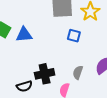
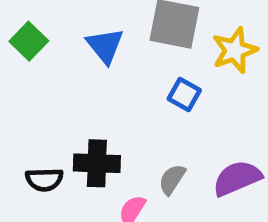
blue triangle: (24, 35) -> (105, 46), moved, turned 42

